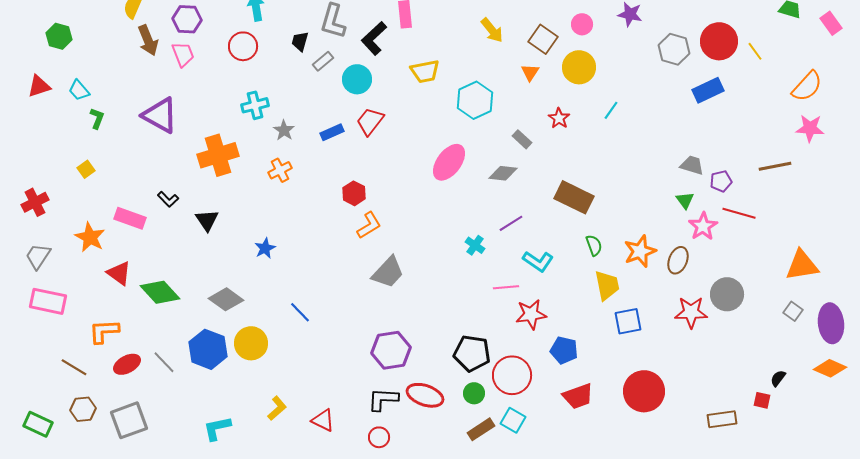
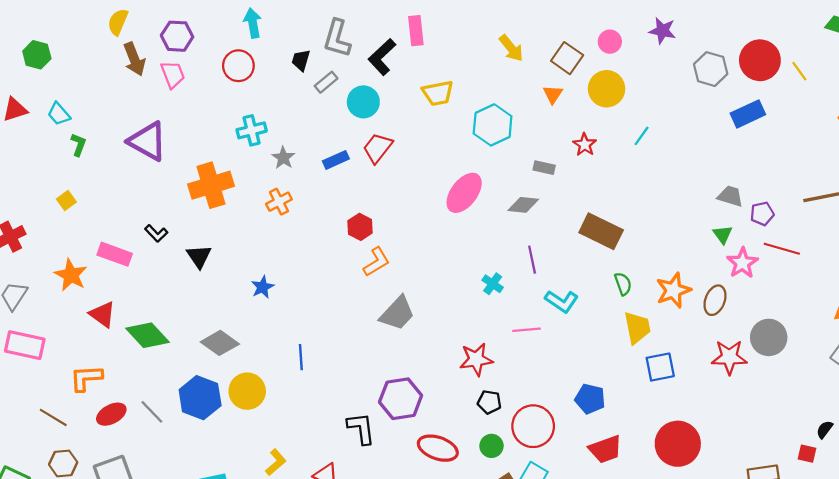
gray rectangle: (522, 139) -> (544, 168), turned -30
purple line: (511, 223) -> (532, 260), turned -70
blue line: (300, 312) -> (301, 357), turned 40
red star: (531, 314) -> (476, 359), moved
black pentagon: (472, 353) -> (489, 402), size x0.6
black L-shape: (383, 399) -> (361, 428), moved, turned 80

